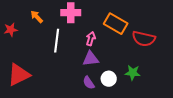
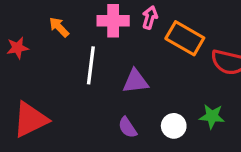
pink arrow: (91, 39) -> (150, 18), moved
purple triangle: (91, 59) -> (135, 81), moved
purple semicircle: (89, 83) -> (127, 127), moved

